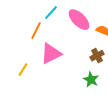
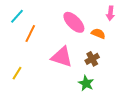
cyan line: (51, 13) -> (17, 16), moved
pink triangle: (51, 54) -> (62, 57), moved, turned 45

